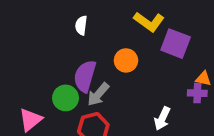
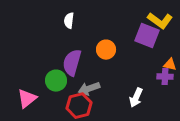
yellow L-shape: (149, 22) -> (160, 21), moved
gray arrow: (98, 94) -> (89, 89), moved, turned 30

